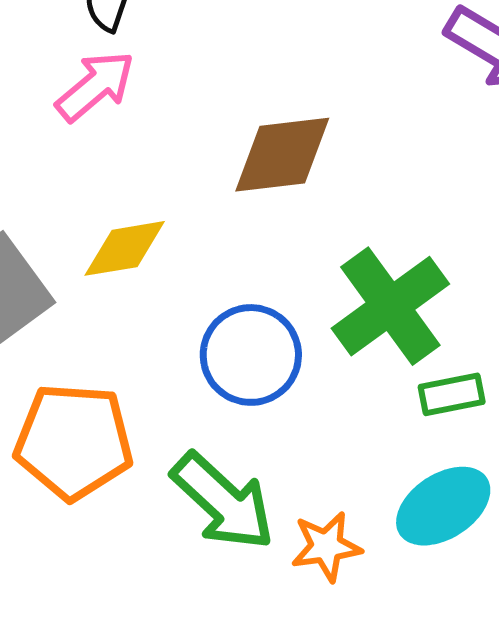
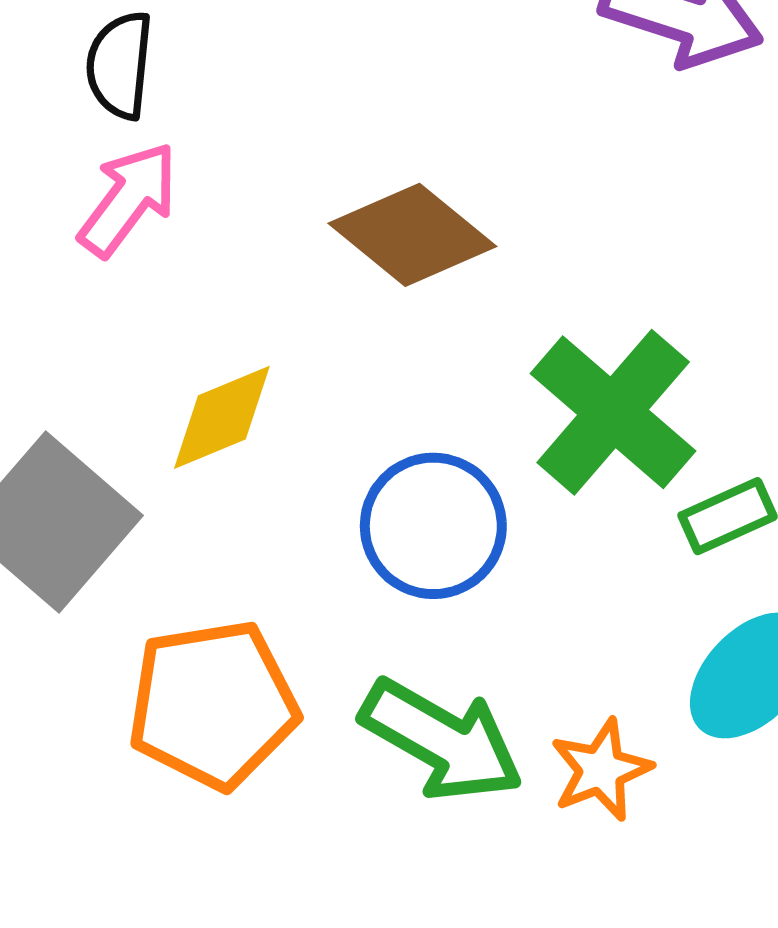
brown diamond: (282, 155) -> (412, 235), turned 59

